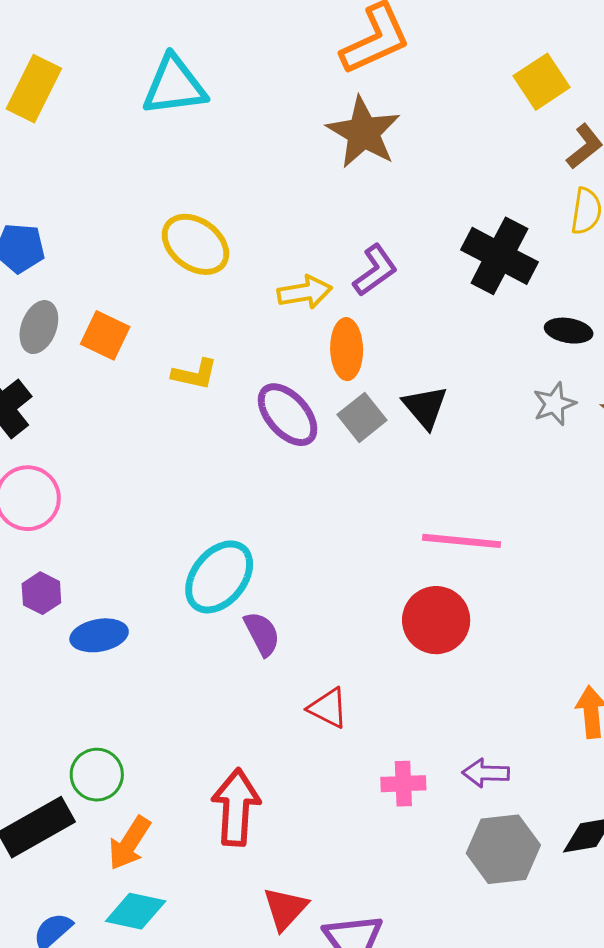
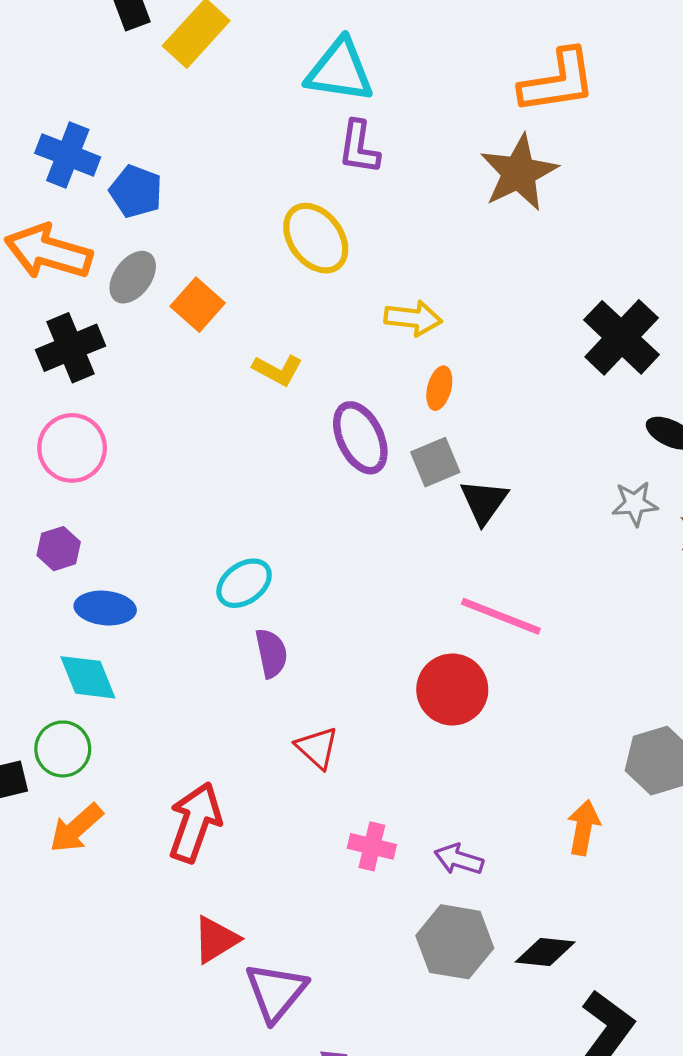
purple L-shape: (375, 270) -> (359, 147), moved, turned 118
orange ellipse: (347, 349) -> (439, 388), size x0.7
black triangle: (425, 407) -> (484, 502), moved
cyan ellipse: (219, 577) -> (244, 583), size x0.7
cyan diamond: (136, 911) -> (88, 677), moved, turned 40

